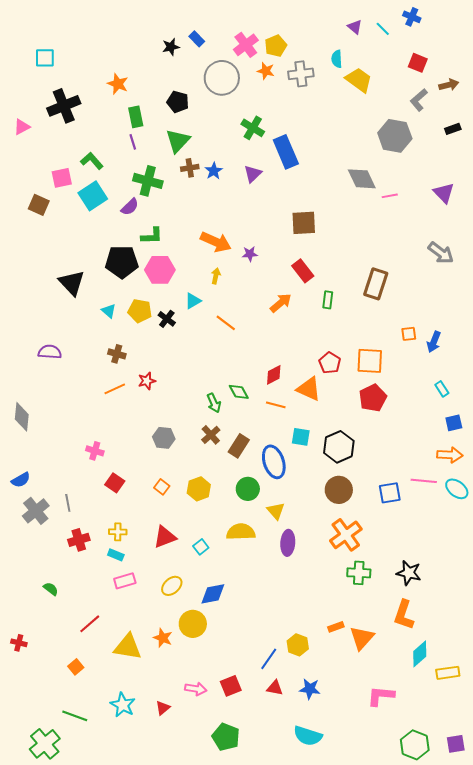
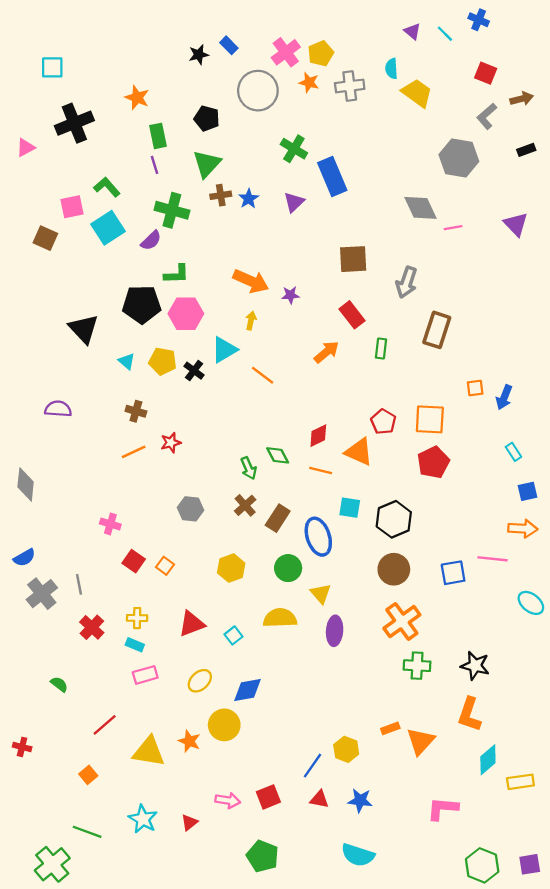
gray arrow: (441, 253) -> (407, 282), moved, turned 72
cyan triangle: (193, 301) -> (224, 350), size x1.4
orange square: (162, 487) -> (165, 566), moved
cyan ellipse: (457, 489) -> (531, 603), moved
red cross: (79, 540) -> (92, 627), turned -30

